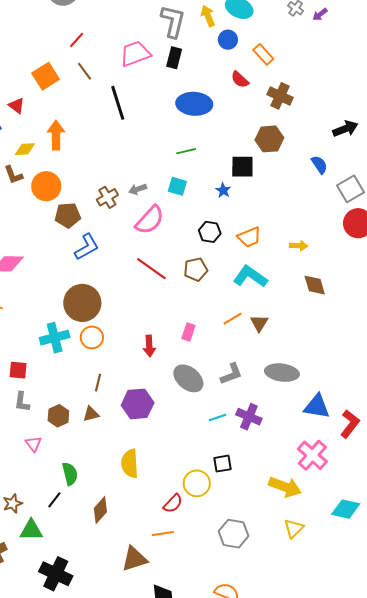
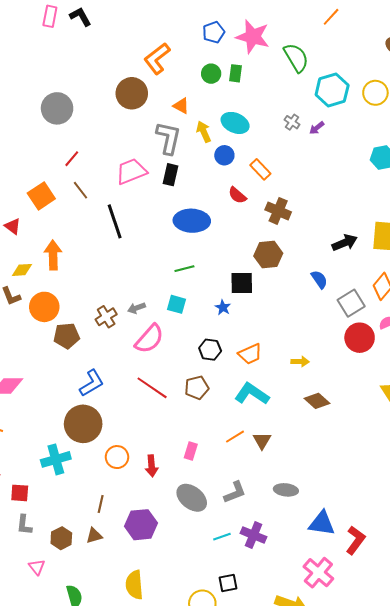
blue L-shape: (87, 247) -> (92, 383), moved
brown diamond: (315, 285) -> (317, 401), turned -30
orange circle: (92, 337) -> (117, 457), moved
gray ellipse: (282, 373) -> (286, 490), size x0.7

